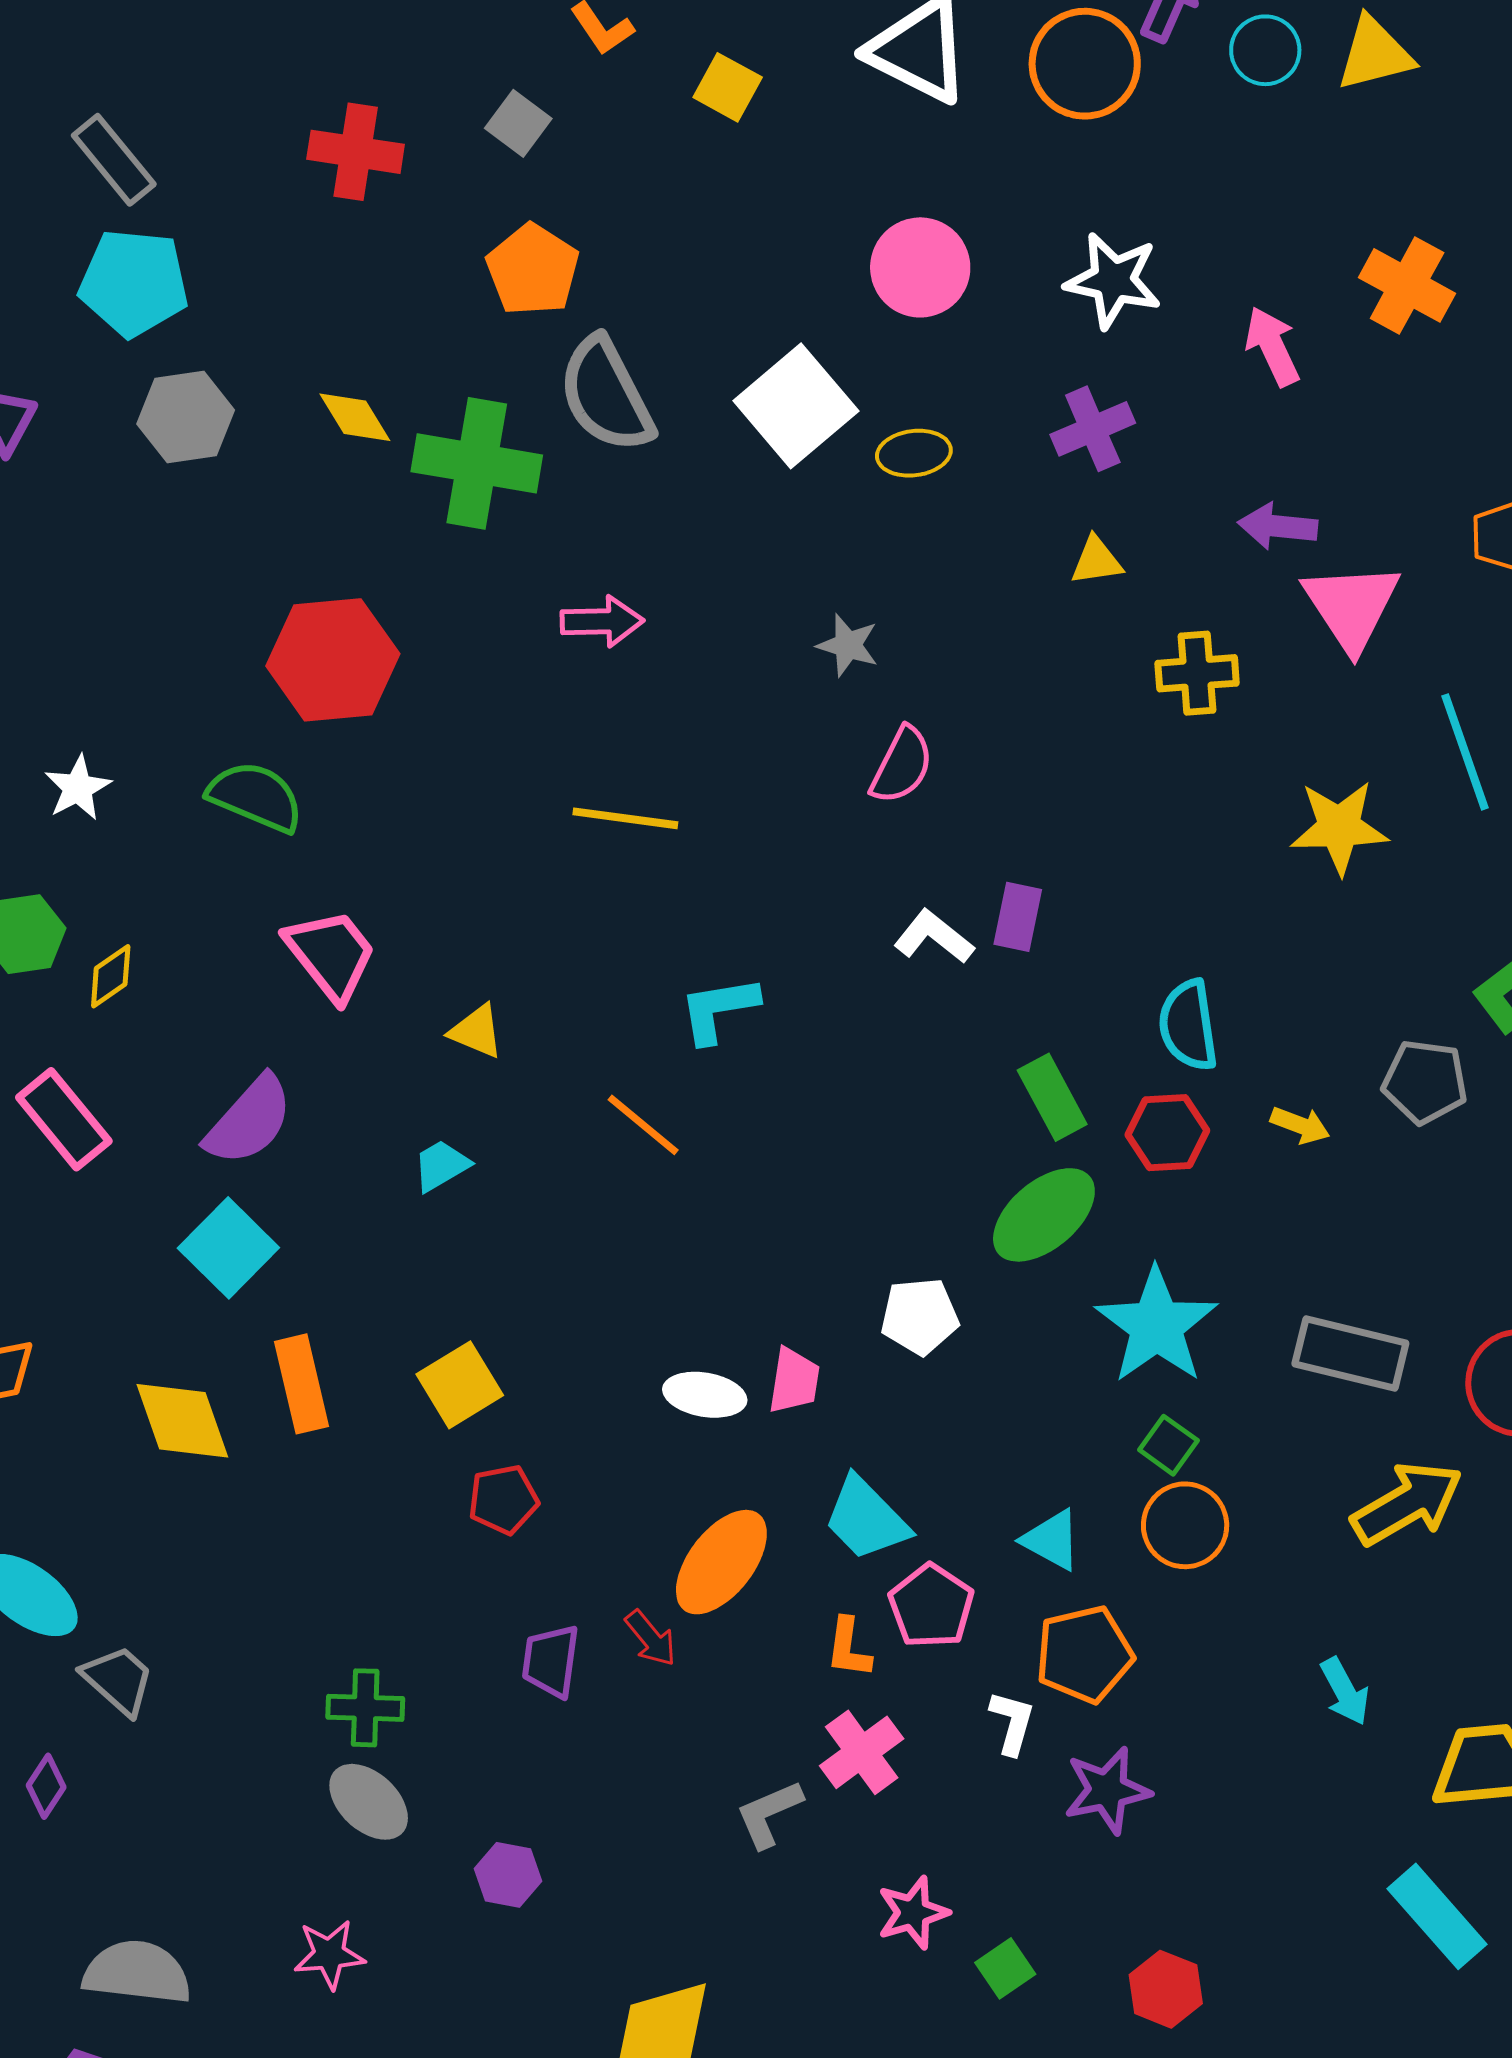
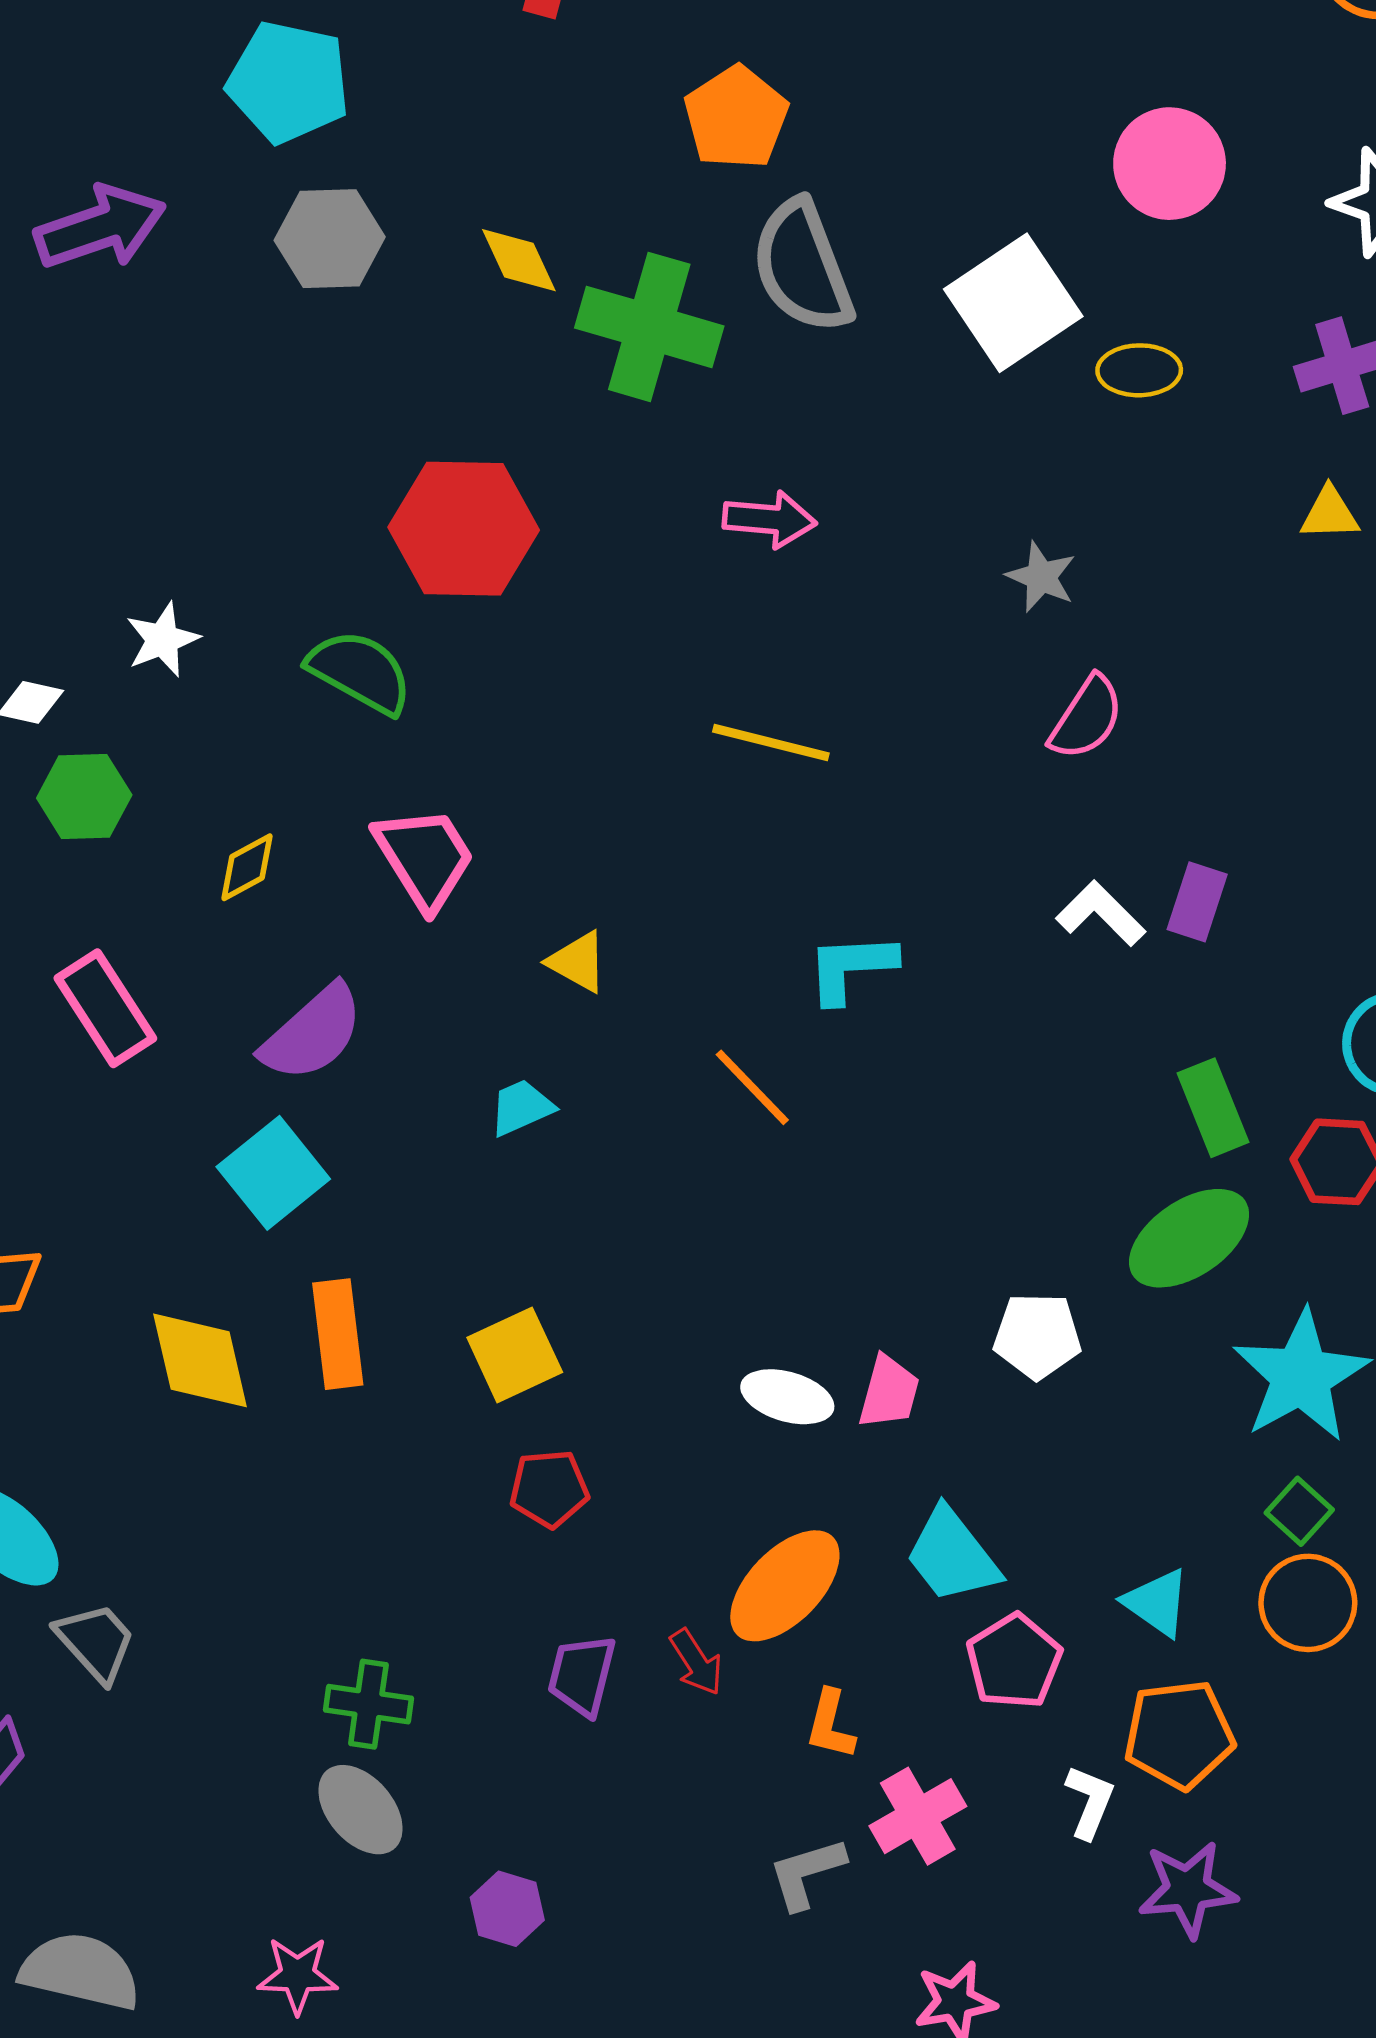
yellow diamond: (111, 976) -> (247, 867), moved
orange L-shape: (849, 1648) -> (830, 1725), moved

